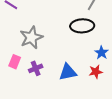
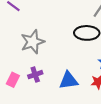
pink rectangle: (15, 62) -> (13, 80), moved

